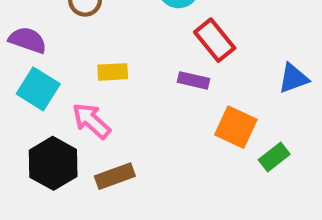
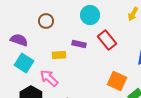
purple rectangle: (193, 80) -> (79, 44), moved

